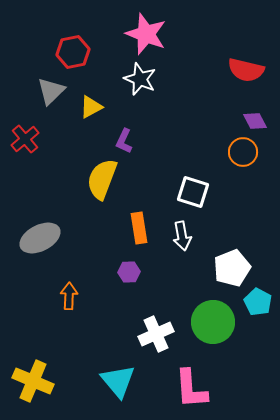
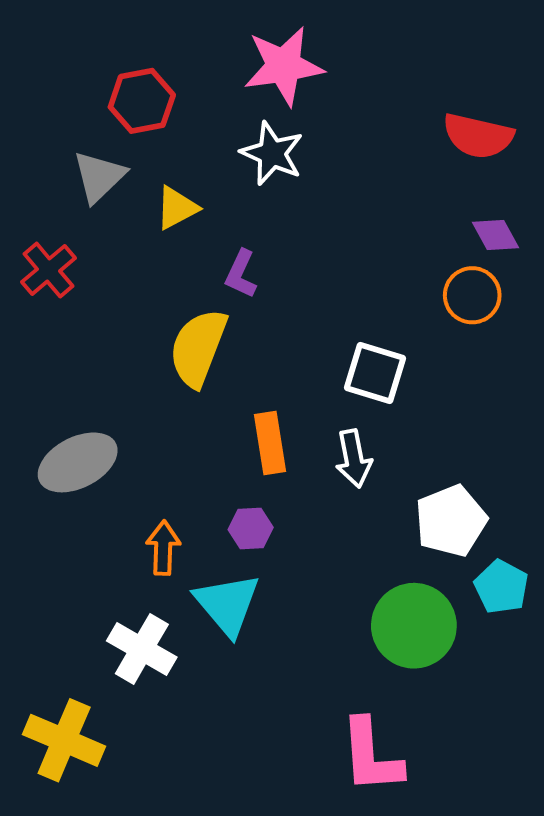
pink star: (146, 34) -> (284, 66), turned -30
orange arrow: (69, 296) -> (163, 548), moved
white cross: (156, 334) -> (142, 649), moved, turned -36
cyan triangle: (118, 381) -> (227, 604), moved

